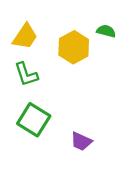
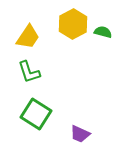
yellow hexagon: (74, 47) -> (73, 24), moved

